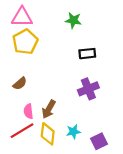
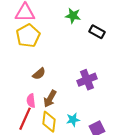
black rectangle: (87, 54) -> (97, 32), moved, turned 35
brown semicircle: (20, 84) -> (39, 74), moved
red line: (22, 131) -> (25, 119), turned -35

